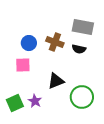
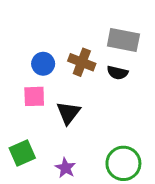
black triangle: (56, 81) -> (68, 113), moved, turned -30
green circle: (82, 97) -> (123, 163), moved
purple star: (35, 101) -> (65, 168), moved

